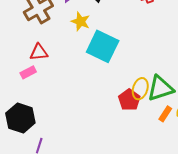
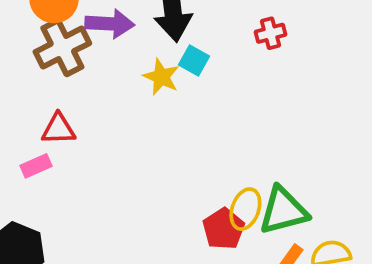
yellow star: (81, 22) -> (161, 77), moved
cyan square: (103, 46) -> (194, 61), moved, size x0.5

